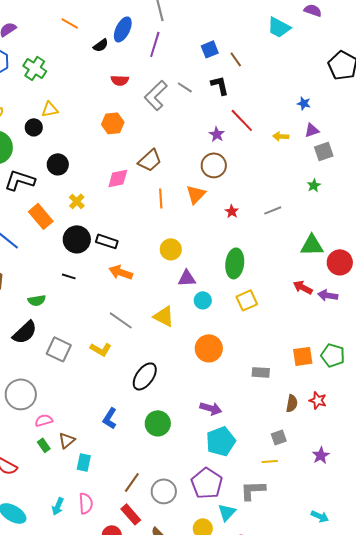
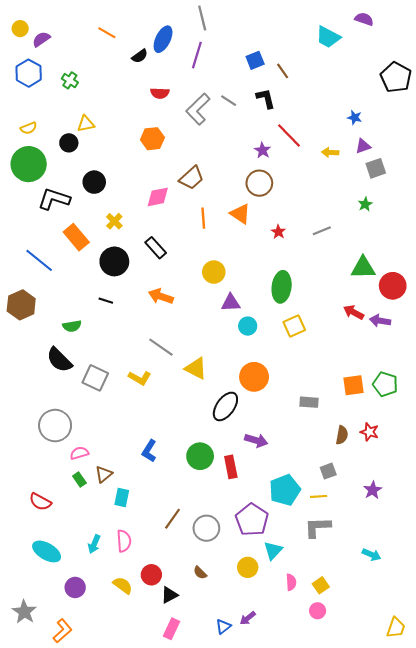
green cross: (35, 68) -> (70, 80), size x0.7
orange triangle: (196, 194) -> (240, 214), turned -40
black rectangle: (107, 241) -> (156, 248), moved, turned 30
yellow triangle: (164, 316) -> (196, 368), moved
black semicircle: (25, 332) -> (59, 360), turned 88
black ellipse: (145, 376) -> (225, 406), moved
cyan pentagon: (221, 441) -> (285, 490), moved
gray L-shape: (253, 490) -> (318, 527), moved
red rectangle: (131, 514) -> (231, 467), moved, turned 30

